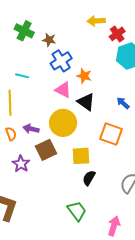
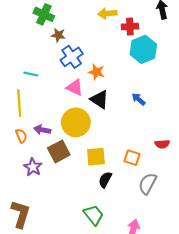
green cross: (24, 31) -> (44, 14), moved
red cross: (117, 34) -> (130, 27), turned 35
orange square: (111, 134) -> (132, 158), moved, size x0.7

